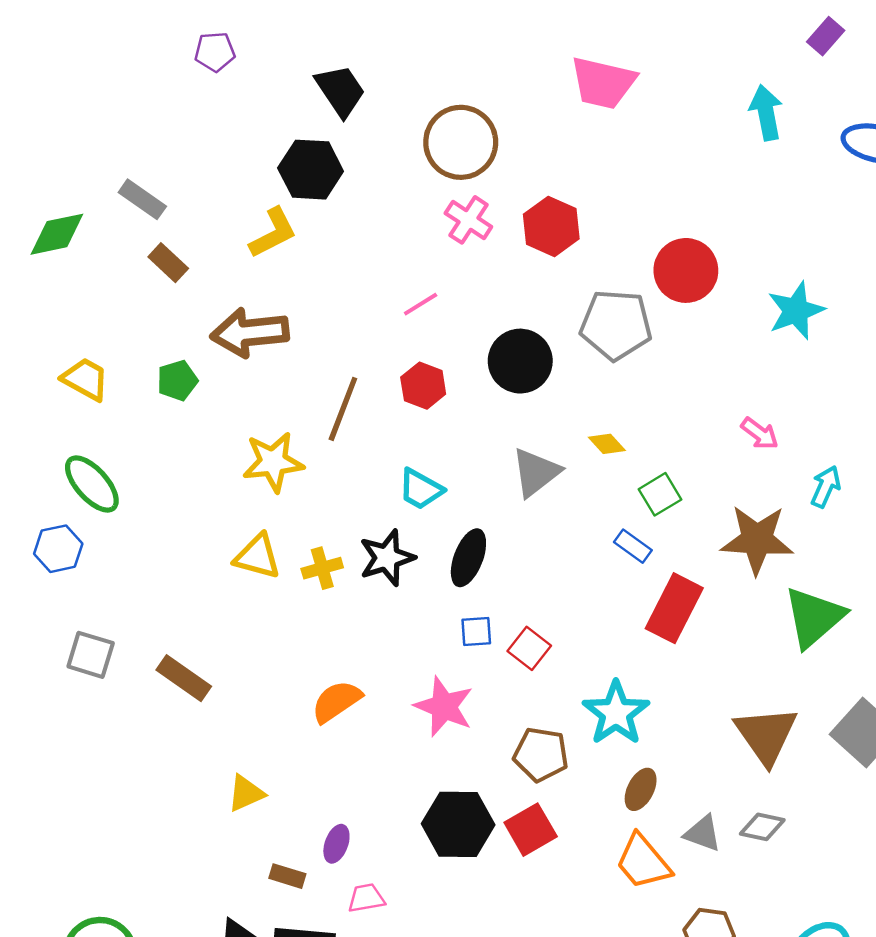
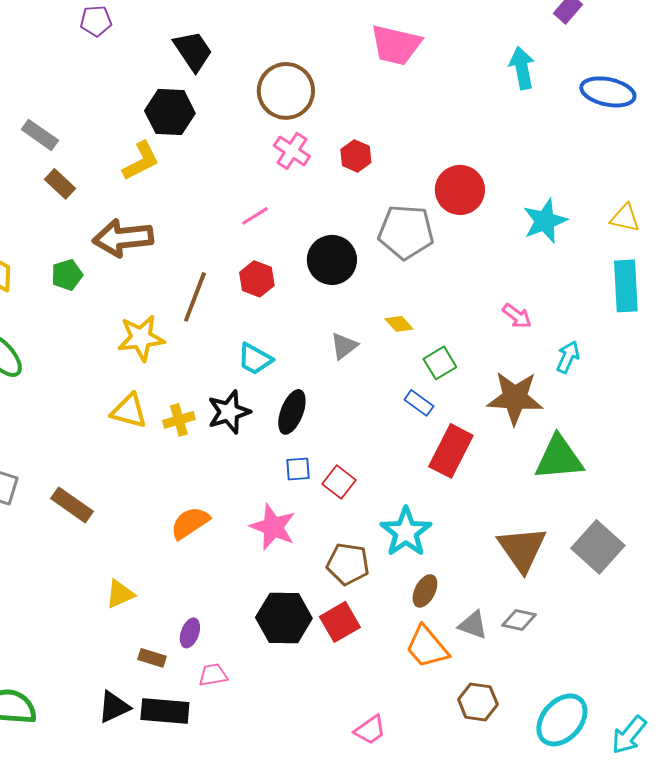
red hexagon: (551, 226) -> (356, 156), size x0.7
gray triangle: (536, 472) -> (344, 346), size x0.7
green triangle: (814, 617) -> (559, 458), turned 36

